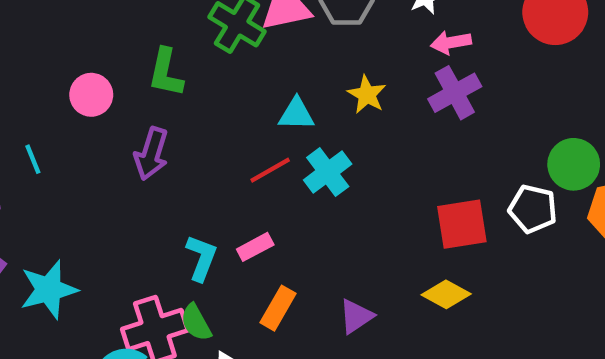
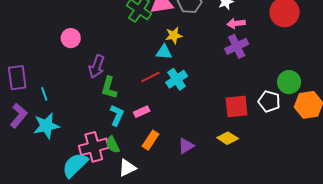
green L-shape: (166, 73) -> (109, 88), moved
yellow star: (367, 95) -> (174, 35), moved, turned 30
cyan line: (33, 159) -> (44, 94), moved

